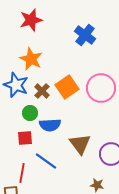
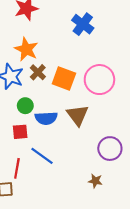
orange square: (67, 87) -> (64, 79), turned -35
brown cross: (42, 91) -> (38, 72), moved
brown triangle: (80, 144) -> (78, 115), moved

